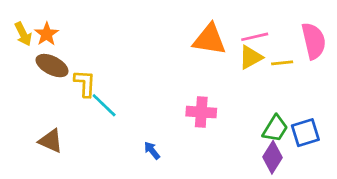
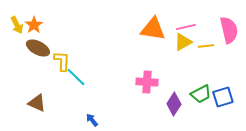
green trapezoid: (275, 129) -> (201, 94), turned 30
blue arrow: (152, 150) -> (92, 120), moved
purple diamond: (273, 157) -> (174, 104), moved

